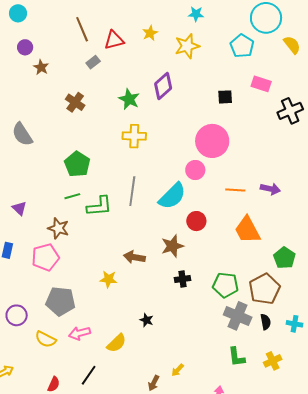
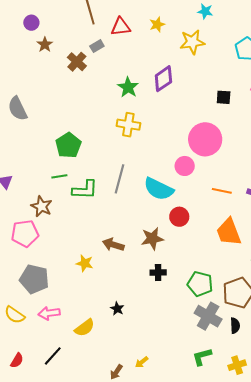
brown cross: (75, 102) -> (77, 62), moved
cyan semicircle: (172, 196) -> (159, 189), turned 64
green L-shape: (237, 357) -> (202, 357), turned 75

